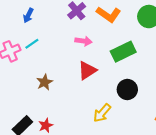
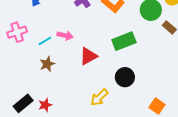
pink arrow: (84, 41) -> (65, 35), moved
cyan line: (32, 44) -> (45, 41), moved

